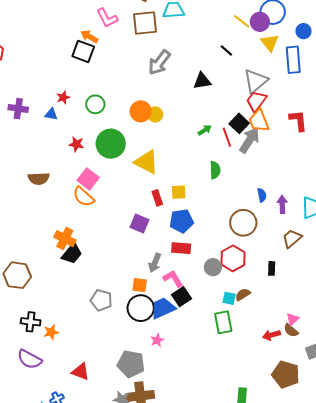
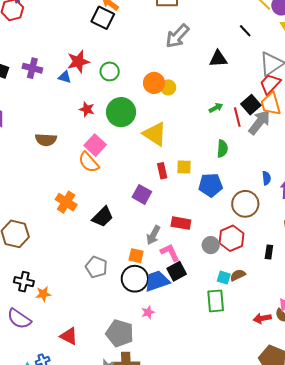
red star: (63, 98) -> (78, 62), size x1.6
blue pentagon: (182, 221) -> (211, 185), moved
black trapezoid: (72, 254) -> (103, 217), moved

